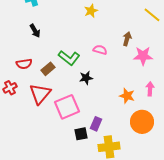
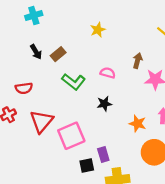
brown rectangle: (48, 69) -> (58, 54), moved
black star: (86, 78) -> (104, 104), moved
purple rectangle: (96, 124) -> (103, 154), turned -40

